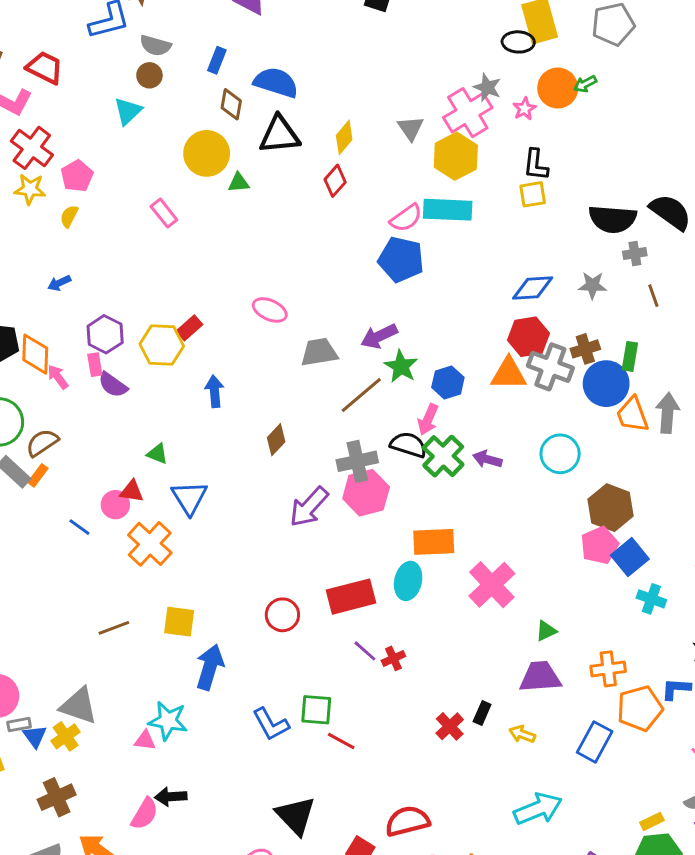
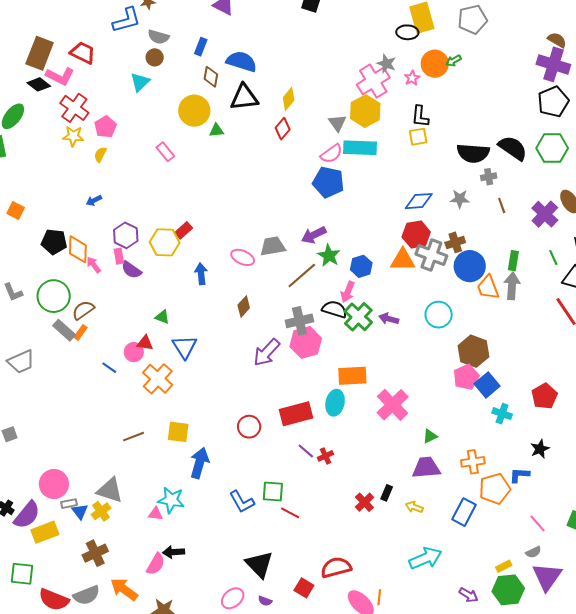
gray triangle: (411, 128) -> (337, 123), moved
pink ellipse: (270, 310) -> (243, 257), moved
green rectangle: (630, 356) -> (513, 261), moved

